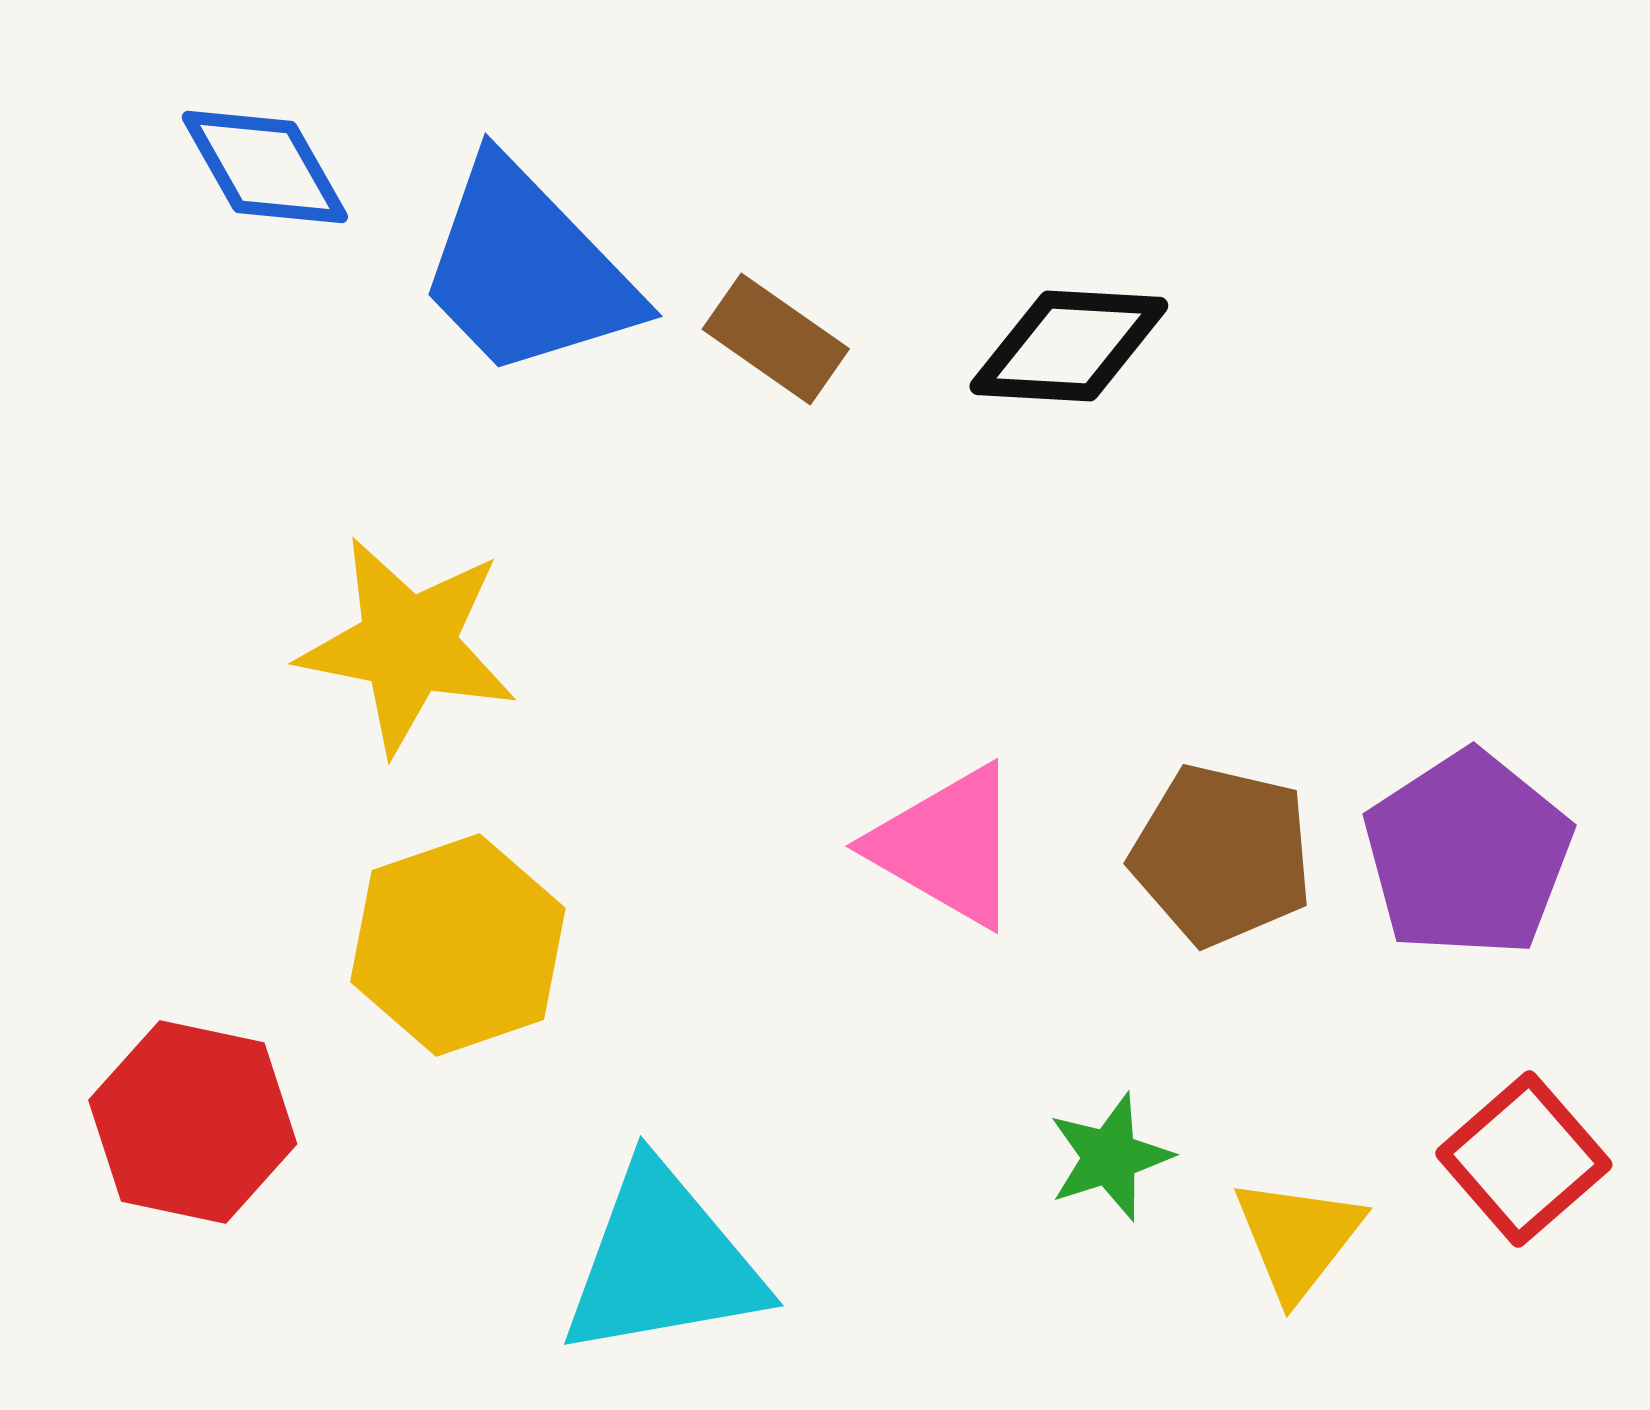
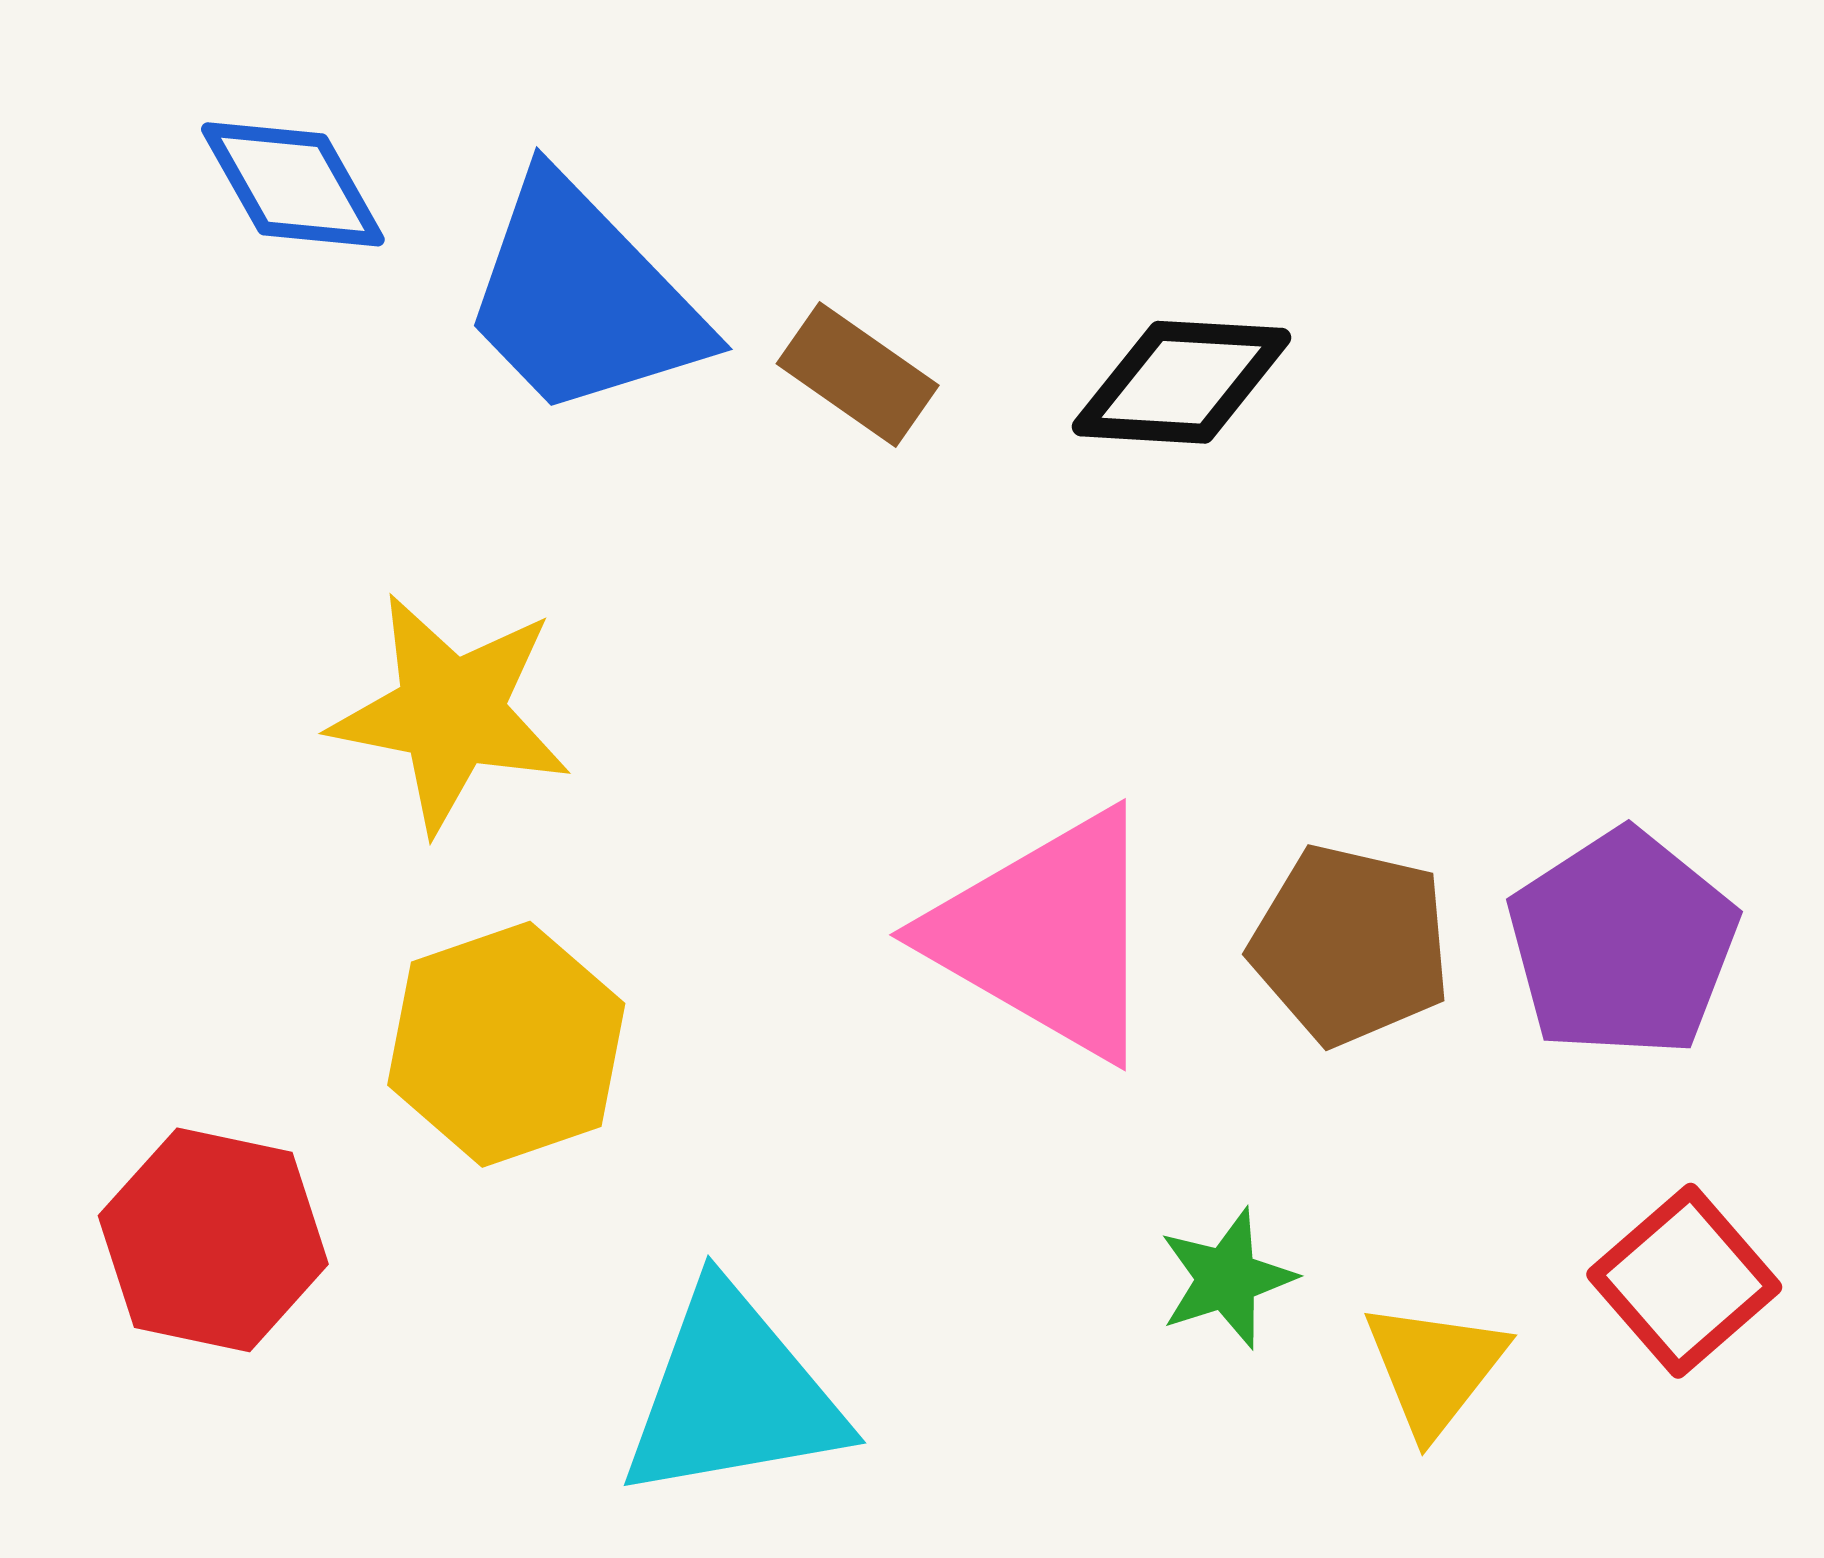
pink triangle: (947, 846) -> (1047, 935), size x1.4

